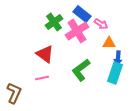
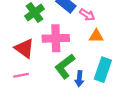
pink cross: (77, 31) -> (56, 38), moved, turned 30
blue arrow: (118, 58) -> (79, 79), moved

